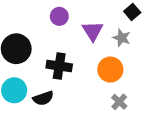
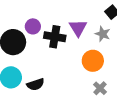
purple circle: (59, 16) -> (33, 26), moved
black cross: (59, 66) -> (55, 37), moved

